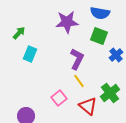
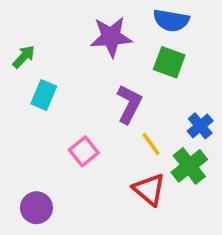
blue cross: (116, 55) -> (200, 126), moved
yellow line: (79, 81) -> (151, 144), moved
pink square: (59, 98) -> (84, 151), moved

